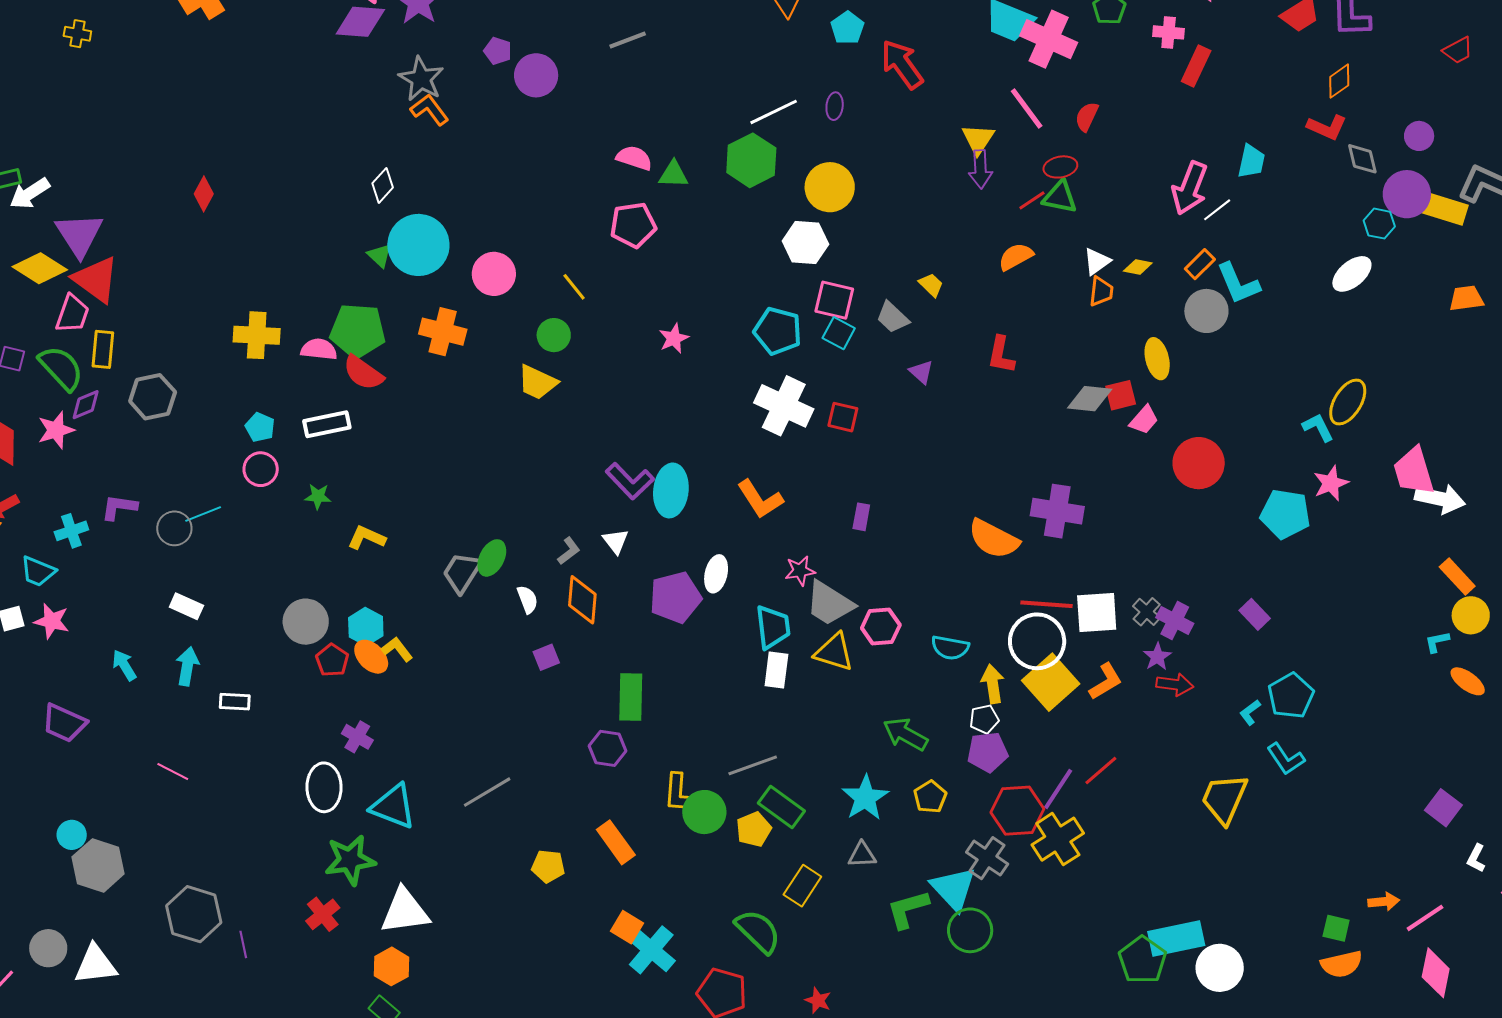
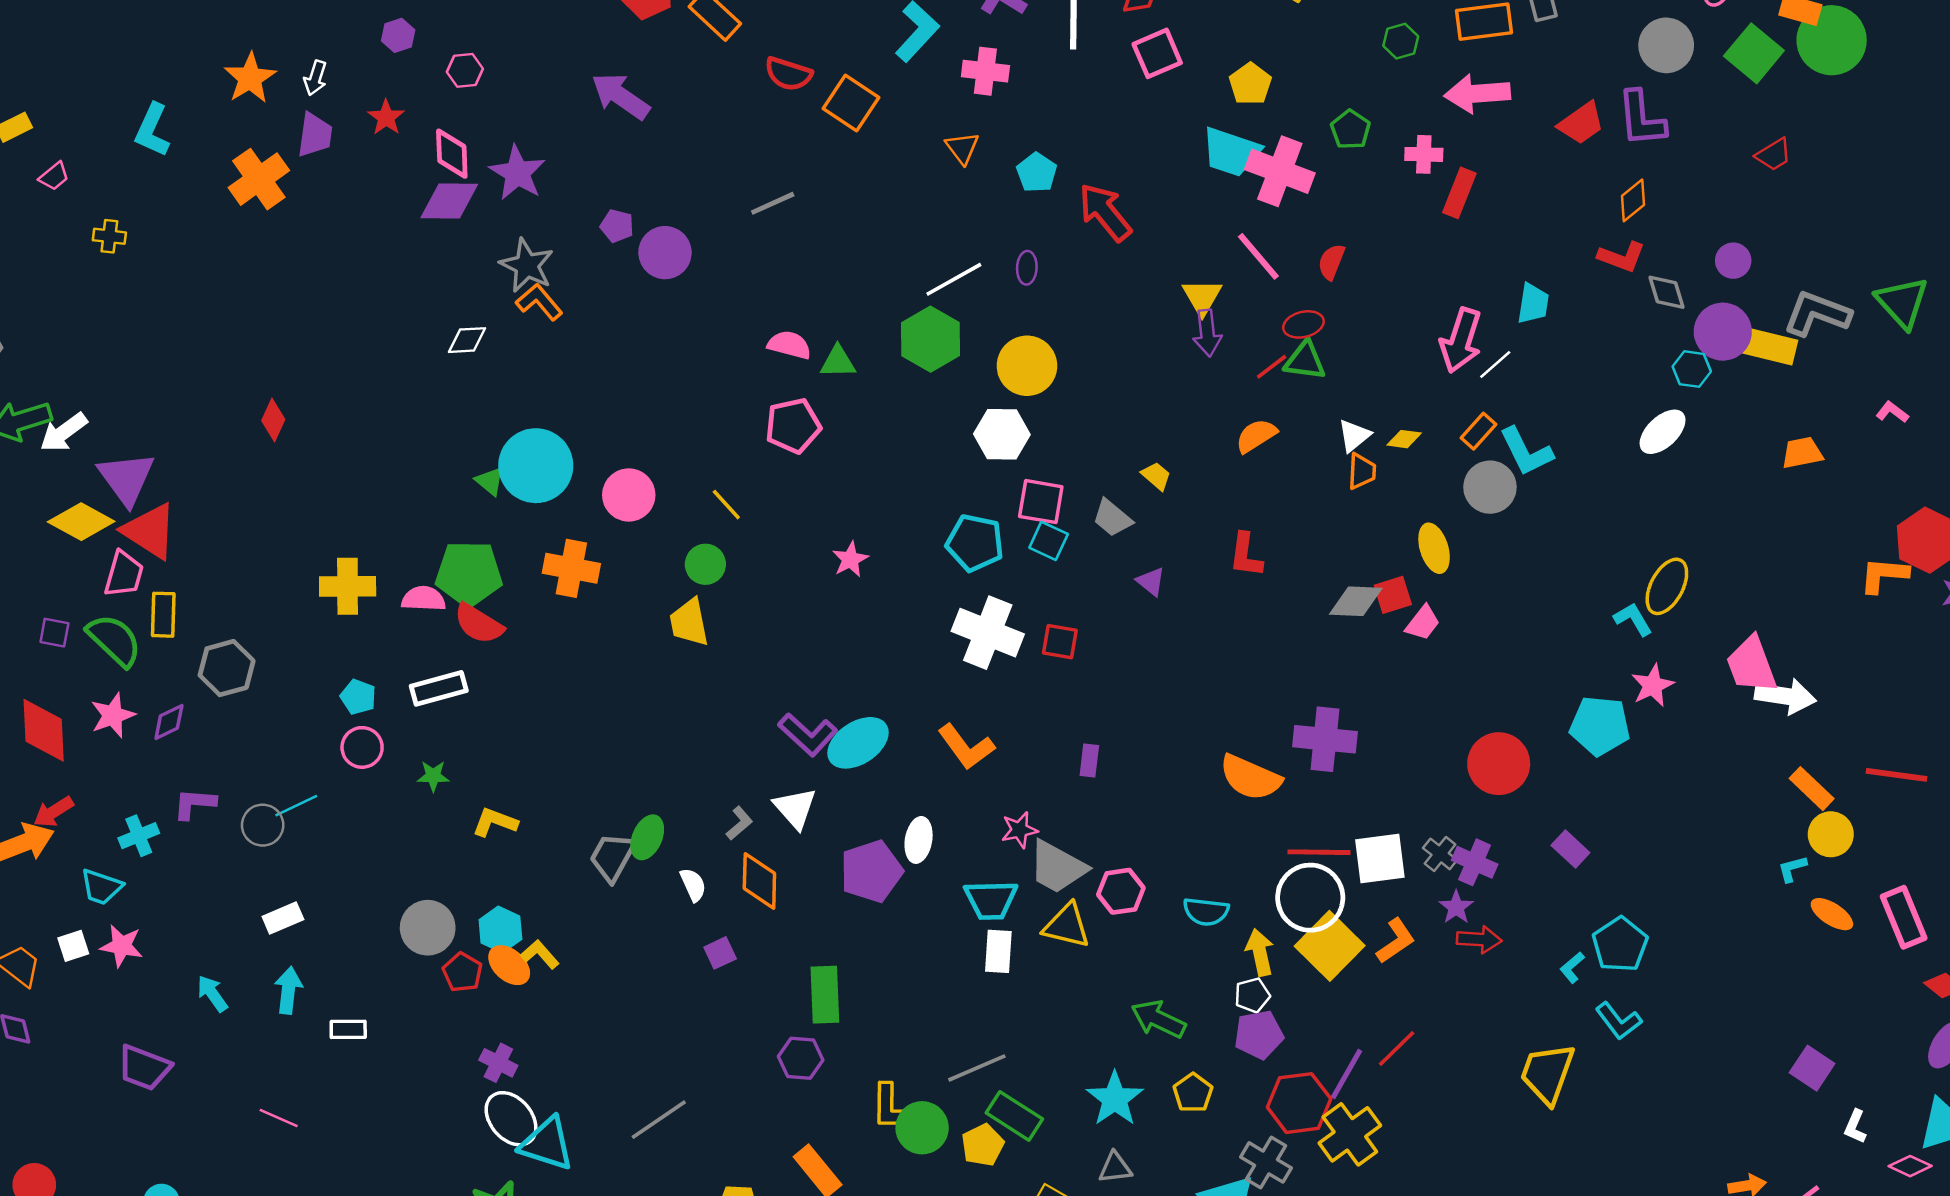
white diamond: (383, 185) -> (467, 340), moved, turned 48
yellow trapezoid: (537, 382) -> (689, 622), turned 57
purple diamond: (86, 405) -> (169, 722), moved
red circle: (1199, 463) -> (1499, 764), moved
cyan ellipse: (671, 490) -> (858, 743), turned 54
white triangle: (616, 541) -> (795, 808), size x1.4
white rectangle: (186, 606) -> (283, 918), turned -44
cyan trapezoid: (773, 627) -> (991, 900), turned 99
white ellipse: (324, 787) -> (511, 1119), moved, turned -36

